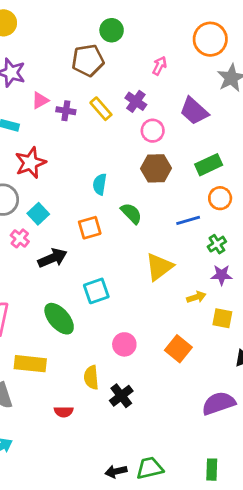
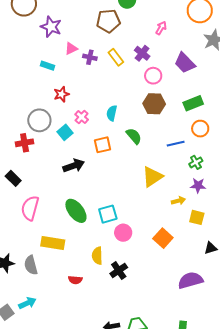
red star: (30, 163) -> (61, 94), size x0.7
pink cross: (20, 238) -> (82, 117), moved
cyan square: (96, 291) -> (108, 214), moved

